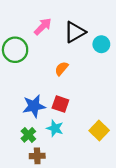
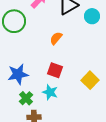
blue star: (34, 106) -> (18, 74), moved
yellow square: (99, 130) -> (90, 80), moved

